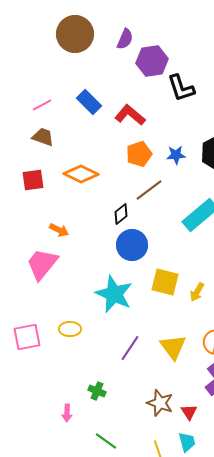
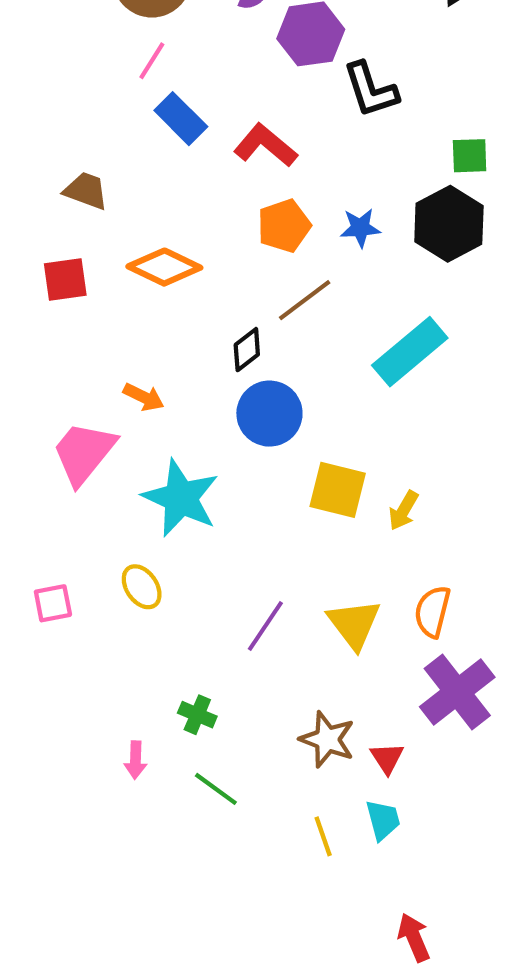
pink line: (42, 105) -> (152, 61), moved, turned -30
orange arrow: (59, 230) -> (144, 397), moved
cyan star: (114, 294) -> (181, 498), moved
yellow ellipse: (70, 329) -> (142, 587), turned 55
pink square: (27, 337) -> (53, 603), size x0.7
green line: (106, 441) -> (216, 789), moved

